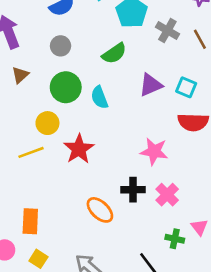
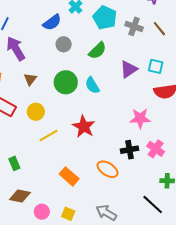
gray circle: (61, 46) -> (64, 44), moved
yellow circle: (47, 123) -> (36, 112), moved
orange rectangle: (30, 221) -> (69, 176), moved, turned -42

